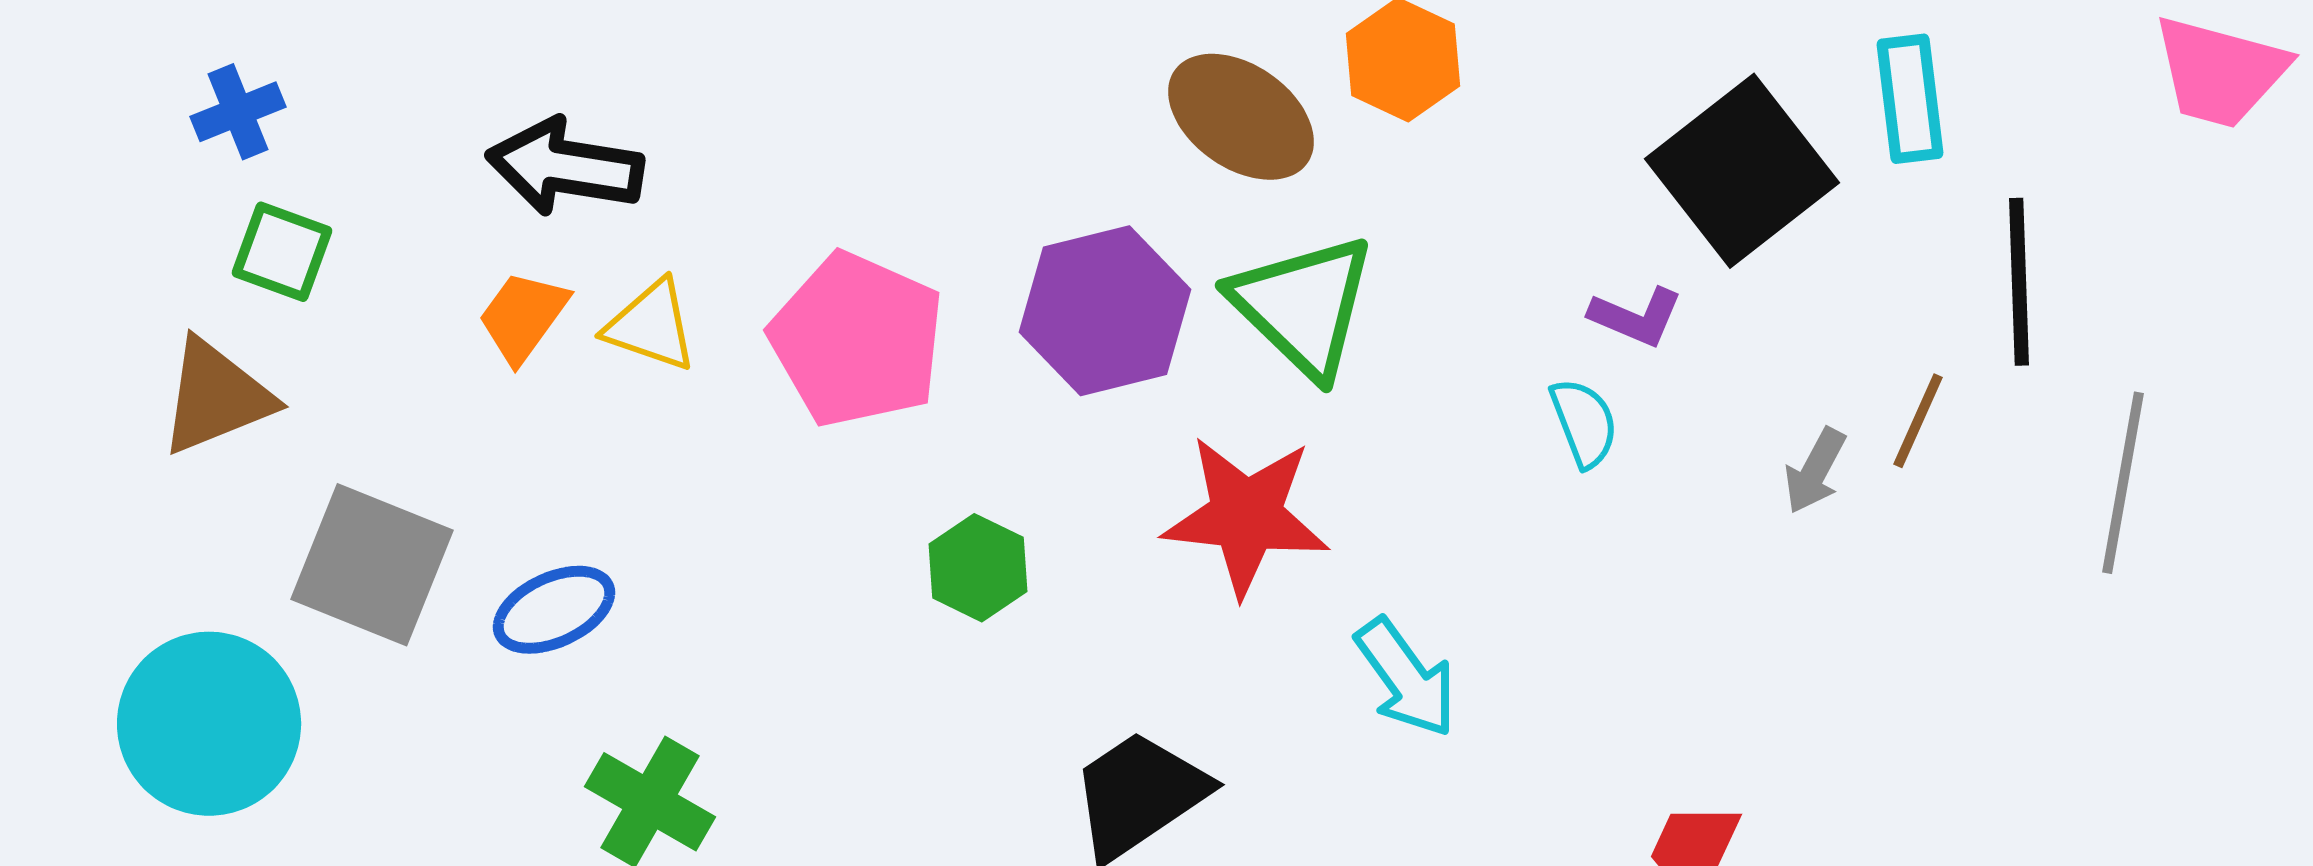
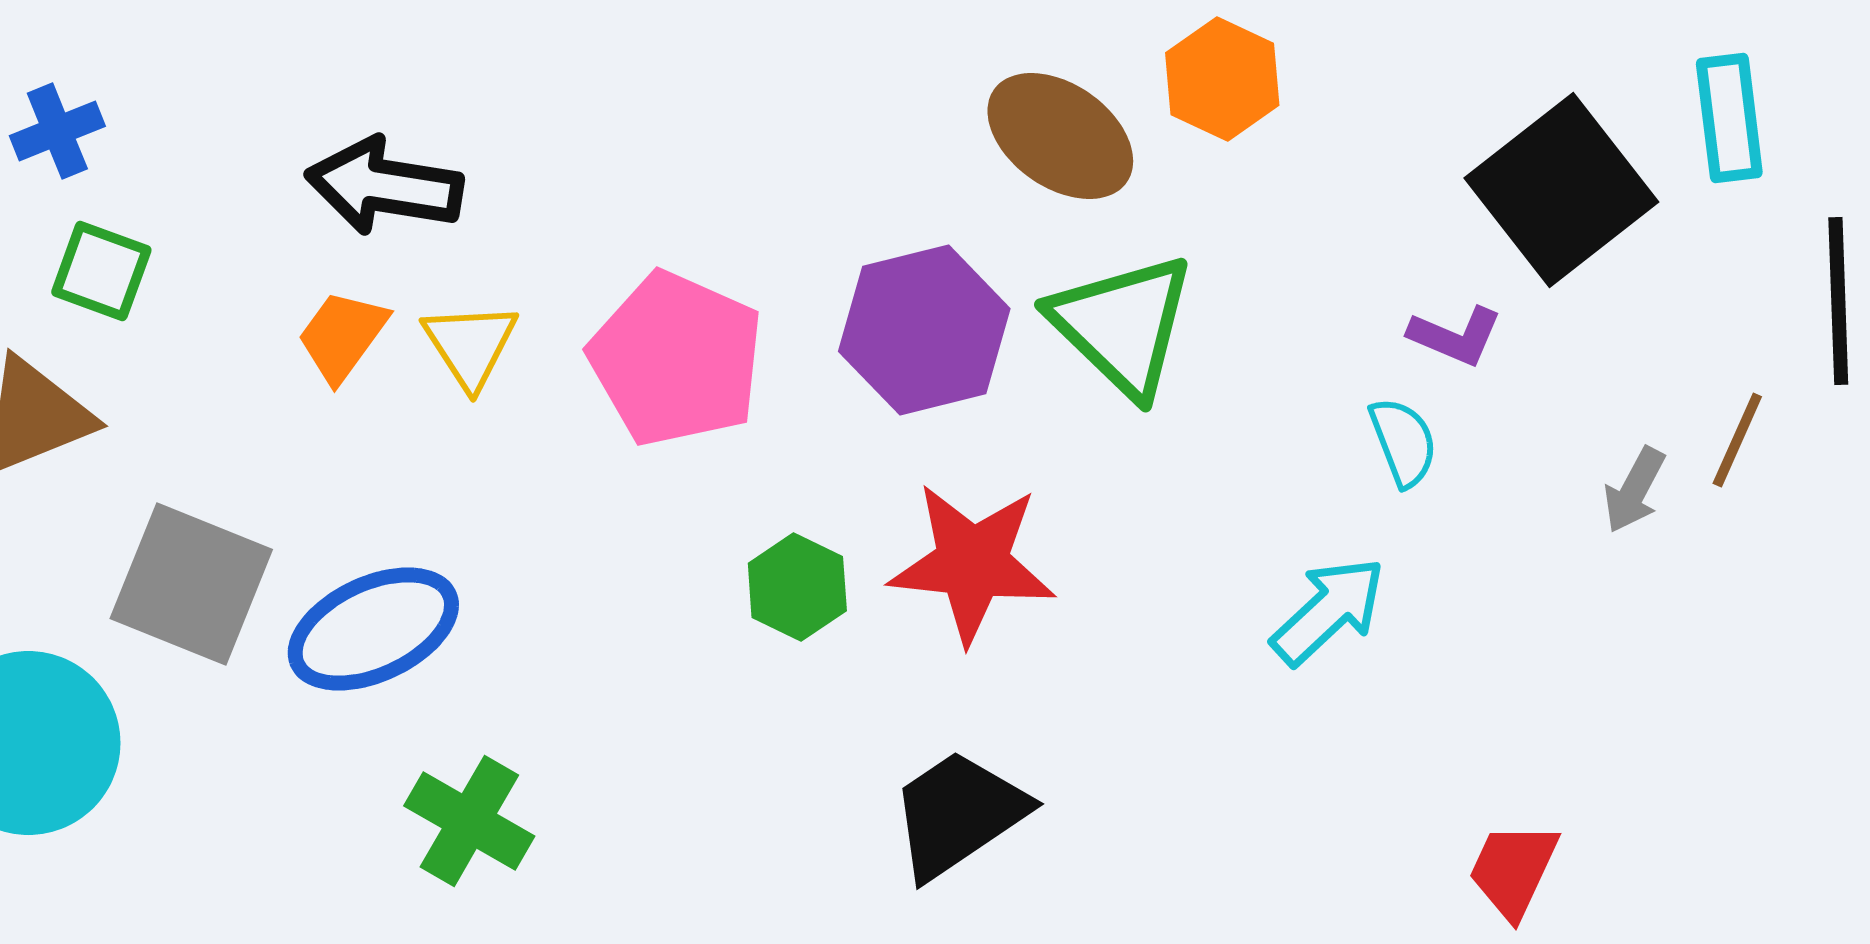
yellow triangle: (651, 326) -> (470, 345), turned 38
red star: (1246, 516) -> (972, 563), moved
blue ellipse: (554, 610) -> (373, 629), size x1.4
cyan arrow: (1406, 678) -> (1328, 611), moved, turned -97

